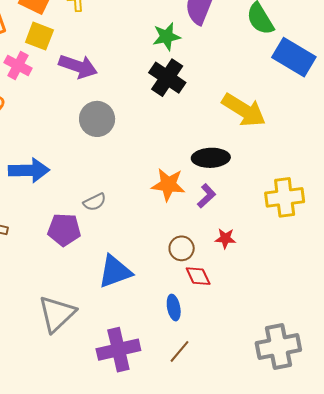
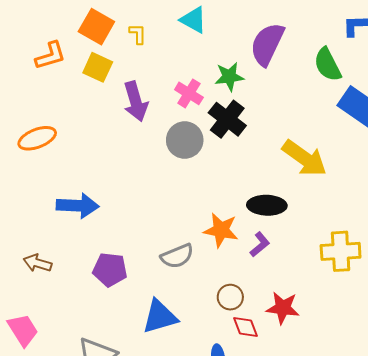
pink cross: (18, 65) -> (189, 93), moved
purple arrow: (78, 66) -> (136, 101), turned 51
gray circle: (97, 119) -> (185, 140), moved
gray semicircle: (95, 202) -> (177, 256), moved, size x1.4
red star: (225, 239) -> (283, 308), moved, size x1.5

